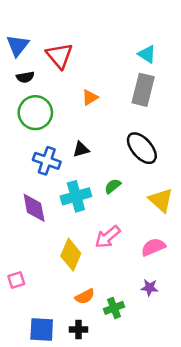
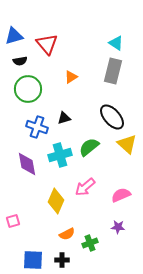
blue triangle: (18, 45) -> (14, 36), turned 36
green semicircle: (113, 186) -> (89, 147), size x1.5
yellow triangle: (161, 200) -> (127, 144), moved

